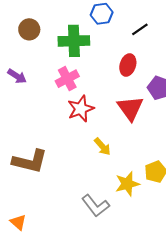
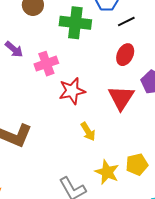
black line: (140, 29) -> (126, 22), moved
pink cross: (67, 79) -> (46, 64), moved
yellow star: (127, 184) -> (107, 172), turned 30

